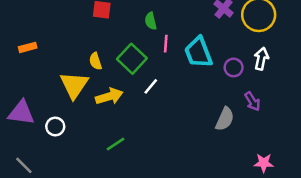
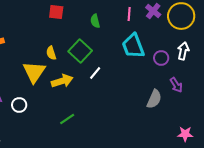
pink line: (166, 44) -> (129, 14), moved

